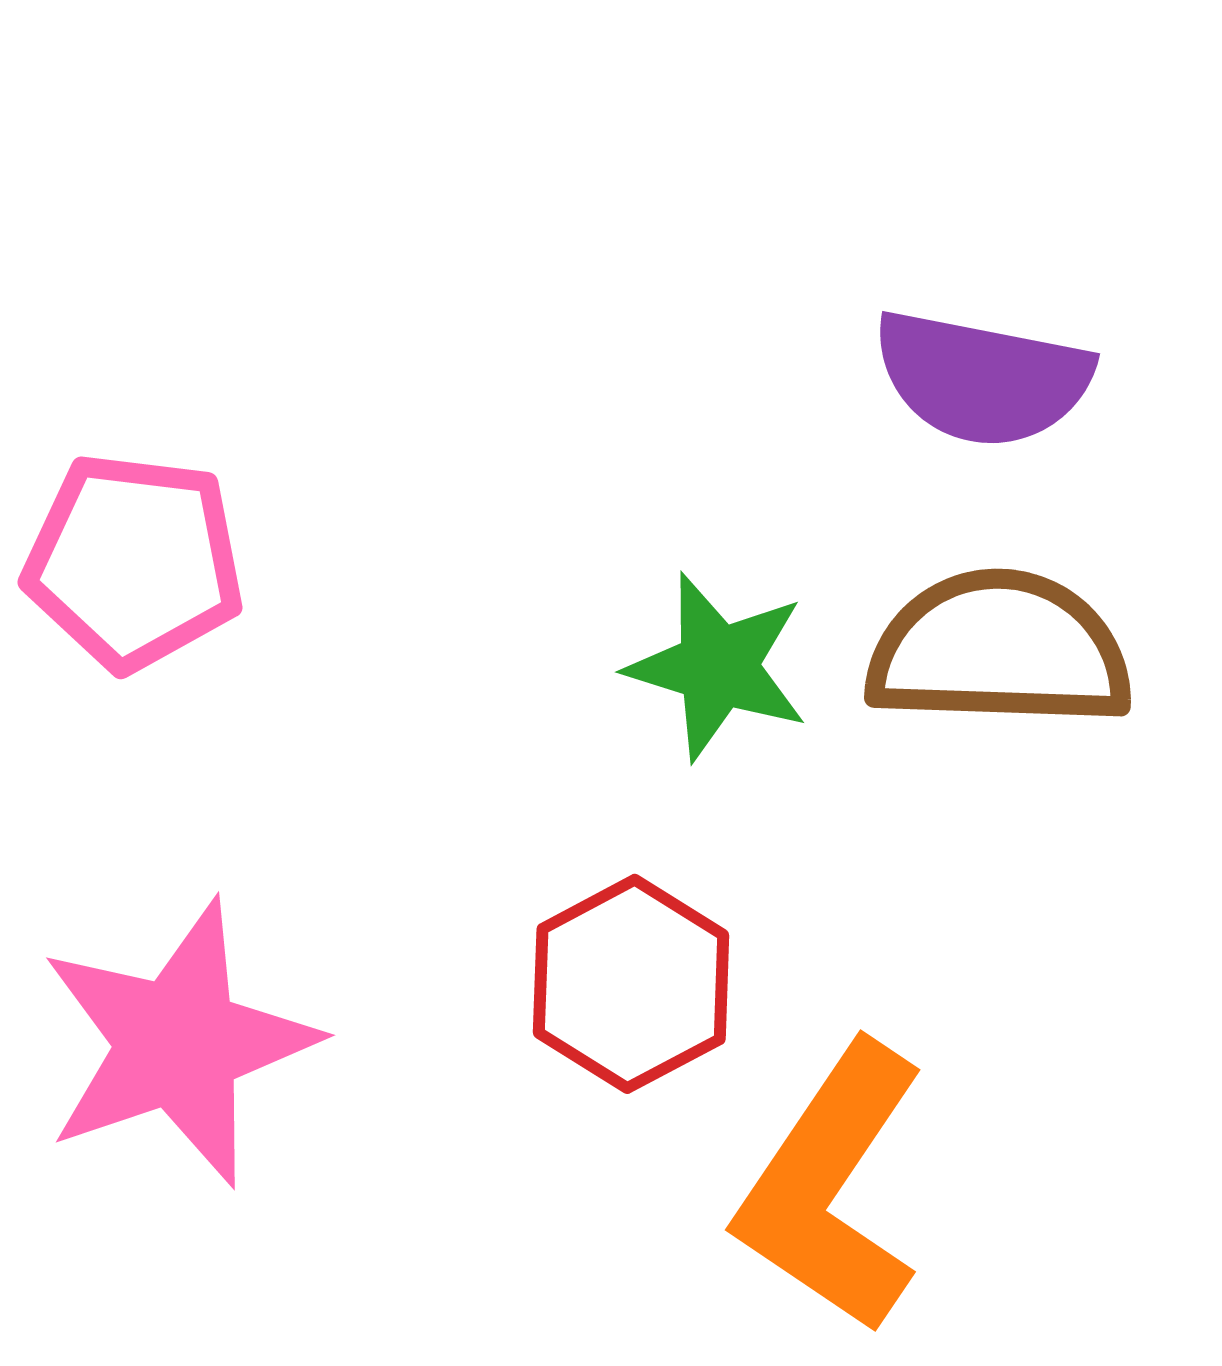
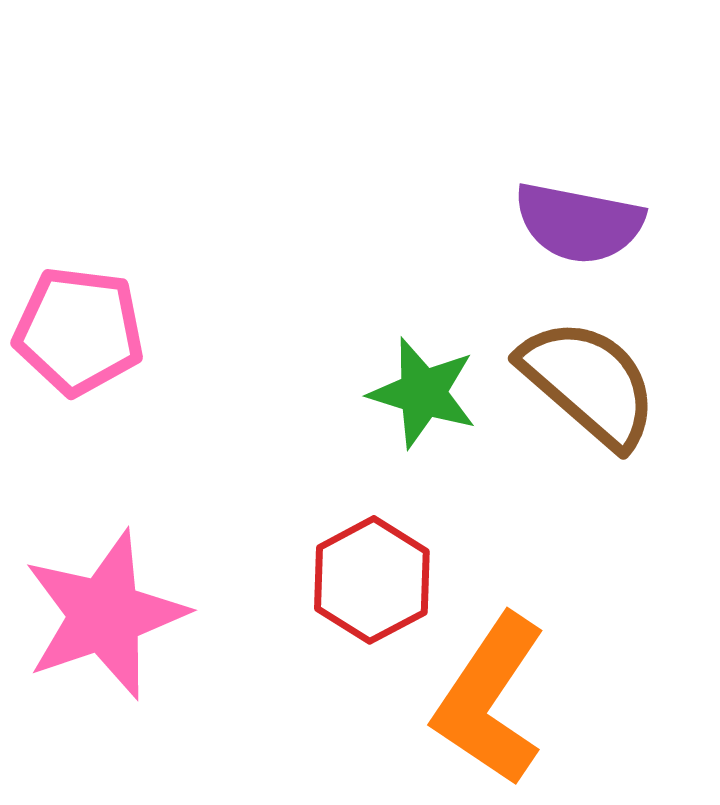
brown semicircle: (999, 650) -> (589, 383), turned 39

